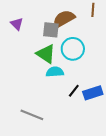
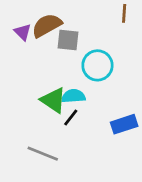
brown semicircle: (64, 19) -> (47, 25), moved
green triangle: (46, 54) -> (53, 100), moved
black line: (74, 91) -> (71, 117), moved

